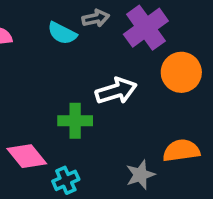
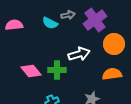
orange semicircle: (181, 151) -> (112, 74), moved
pink diamond: (27, 156) -> (31, 71), moved

